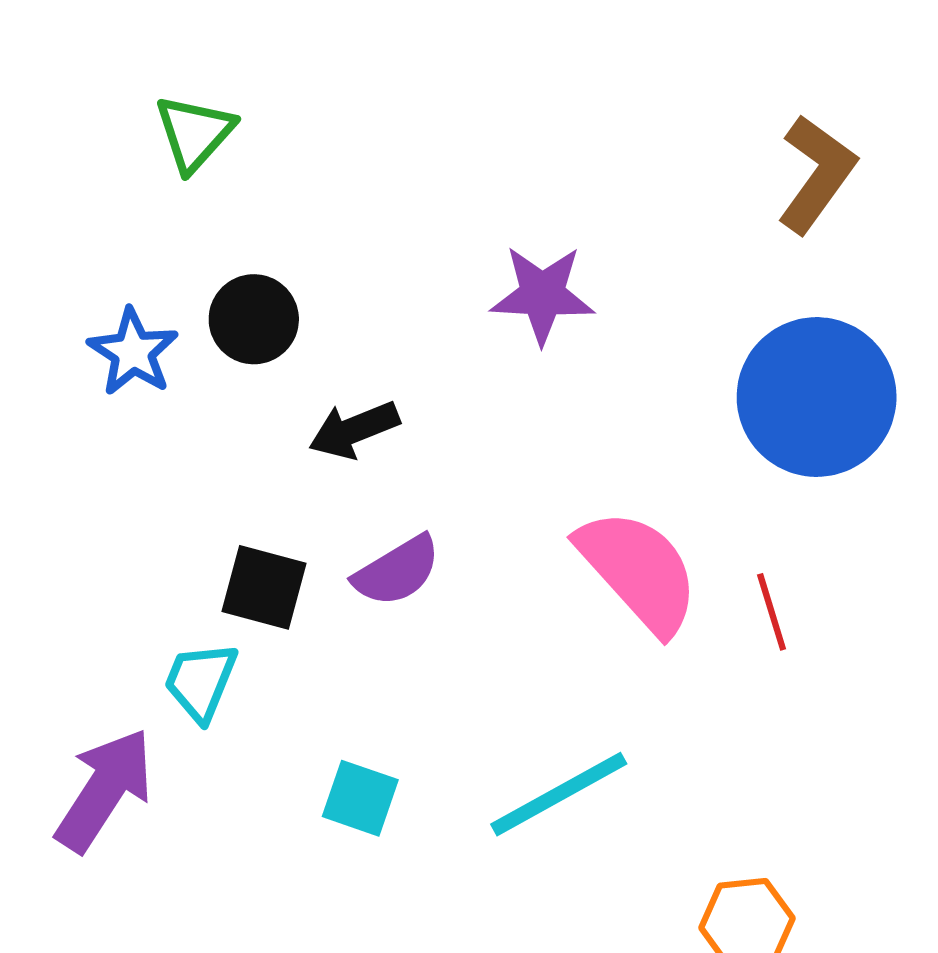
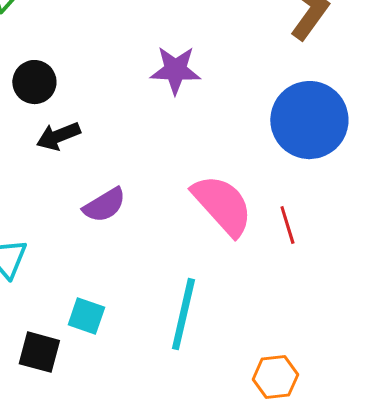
black arrow: (354, 430) -> (58, 136), moved
black square: (264, 587) -> (39, 352), moved
cyan line: (559, 794) -> (183, 314), turned -48

